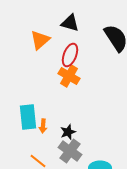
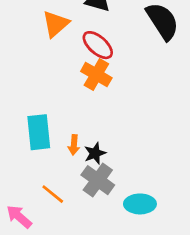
red ellipse: (70, 55) -> (98, 45), turned -70
orange arrow: (43, 126) -> (74, 145), moved

